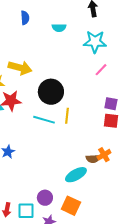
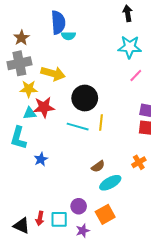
blue semicircle: (25, 18) -> (58, 22), size x1.6
cyan semicircle: (59, 28) -> (68, 36), moved
brown semicircle: (93, 159) -> (98, 166), moved, turned -32
orange square: (71, 206) -> (105, 214), turned 36

